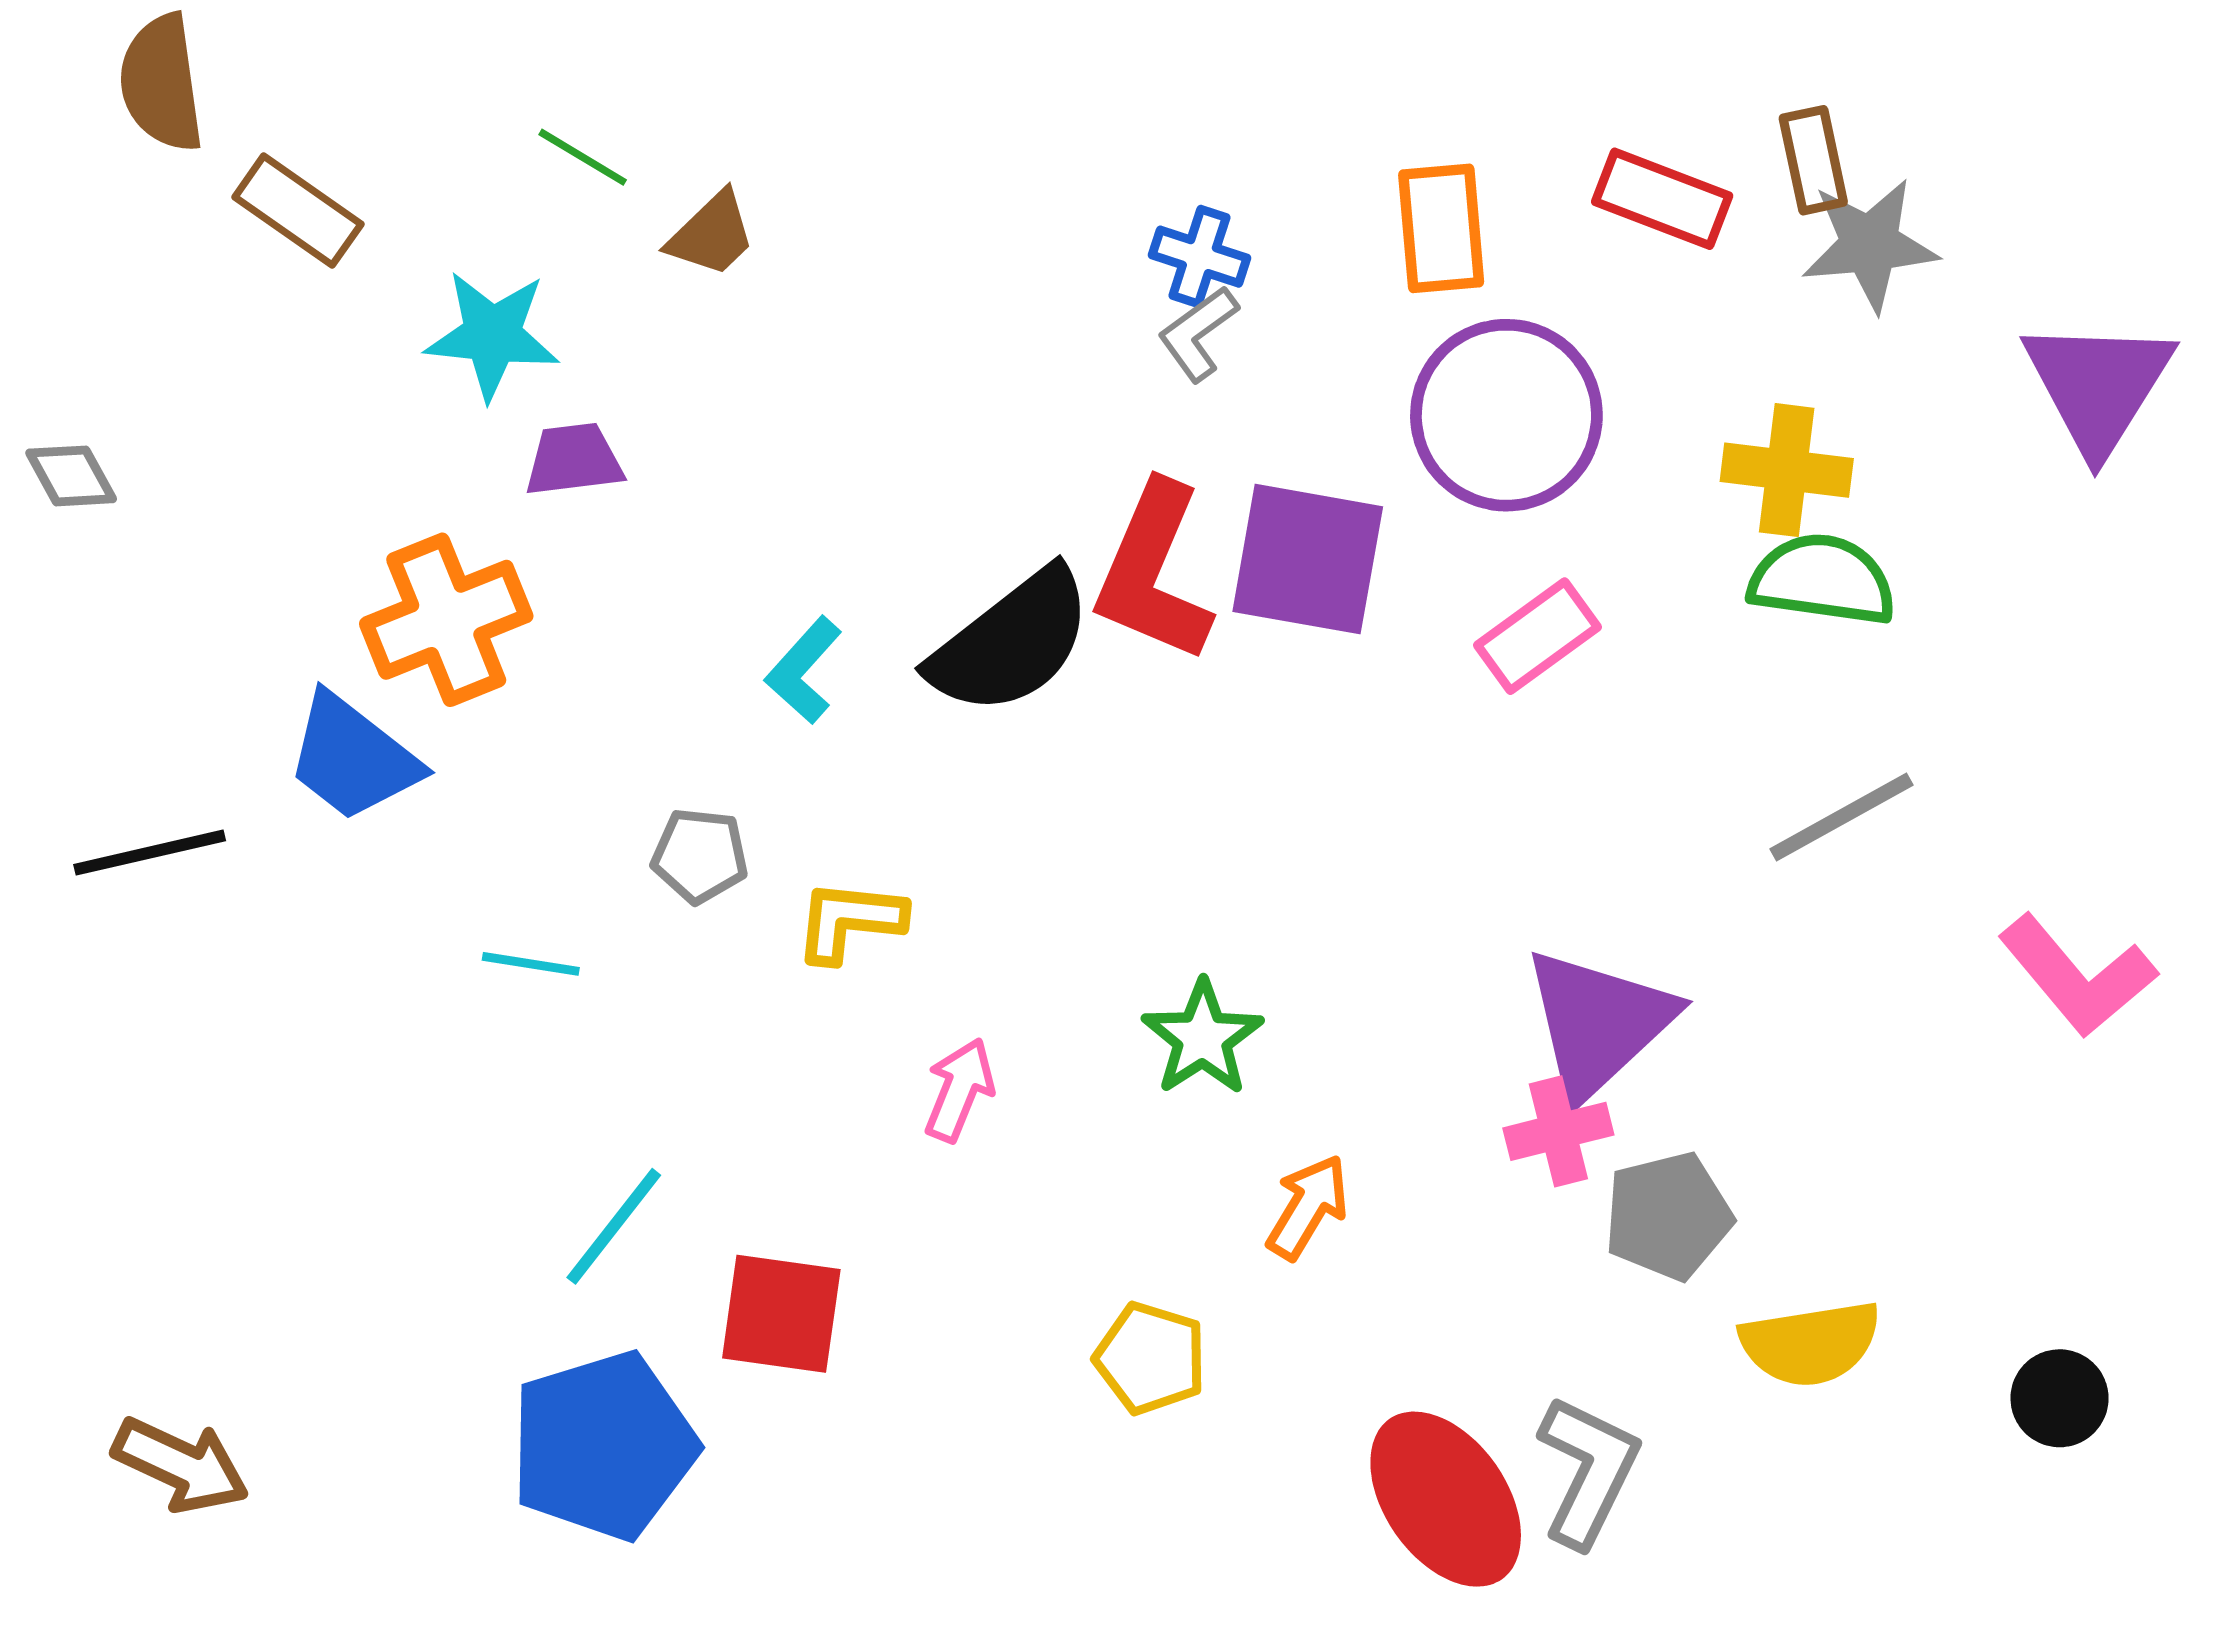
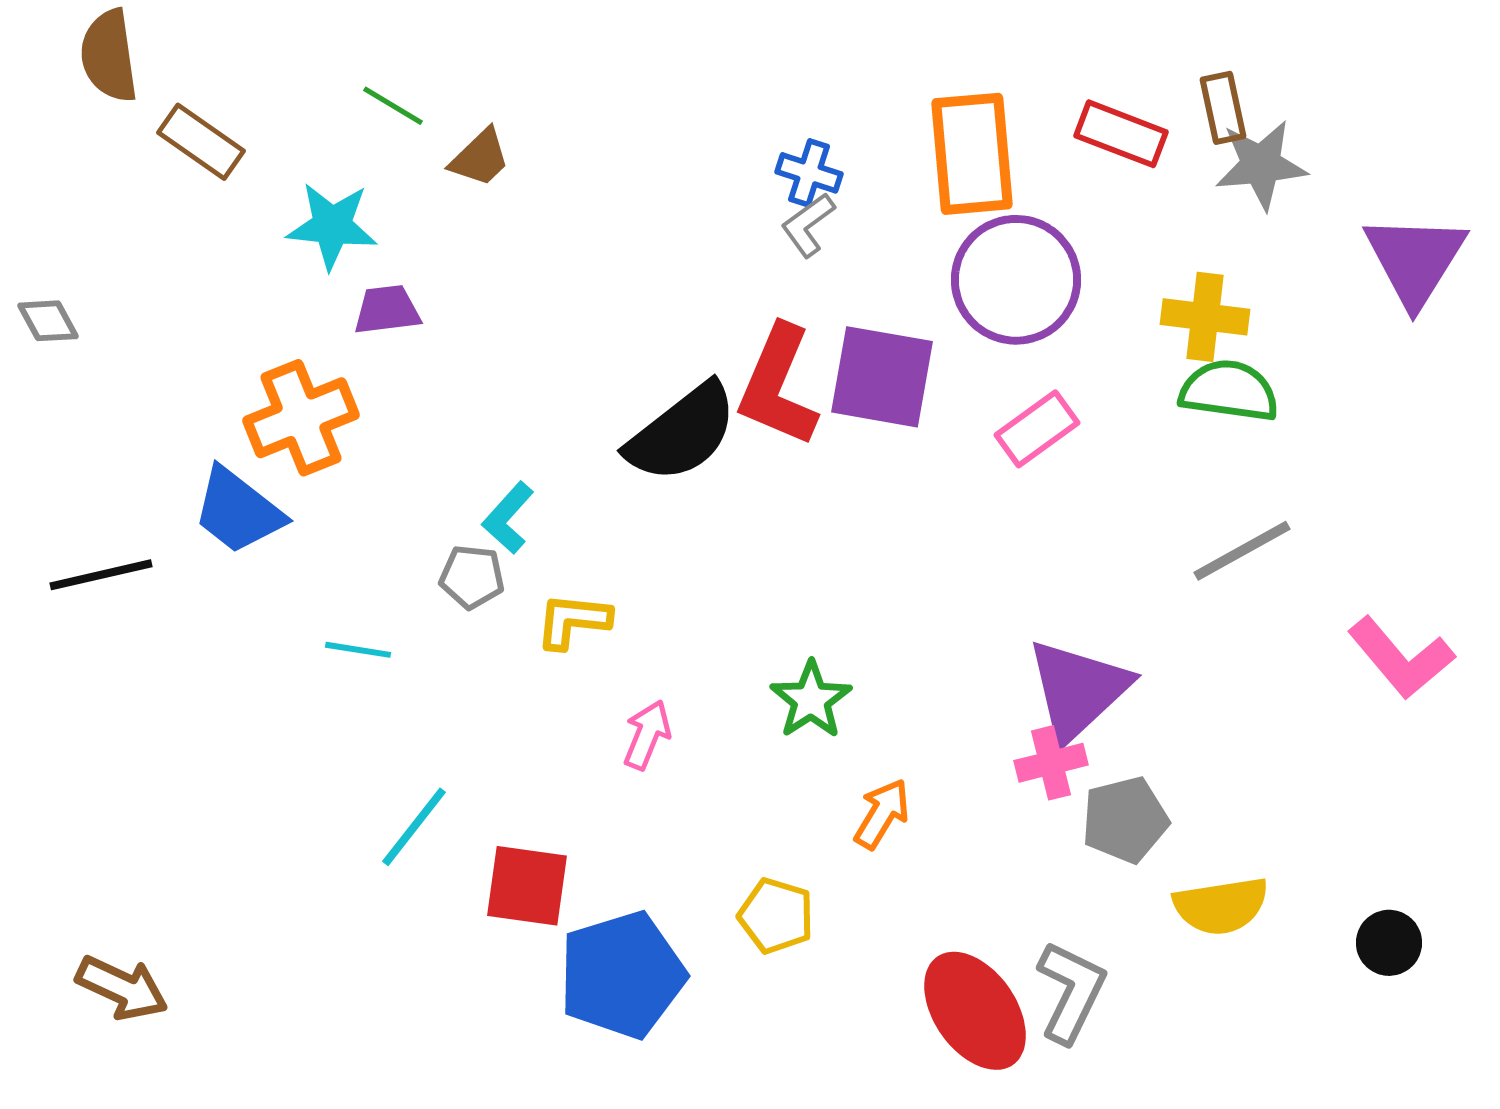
orange rectangle: (1441, 228) -> (972, 154), size x1.4
cyan L-shape: (804, 670) -> (508, 518), moved
blue pentagon: (603, 1446) -> (622, 975), moved

